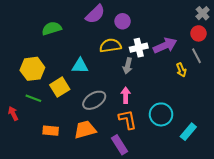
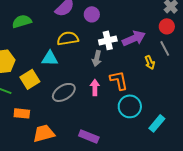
yellow semicircle: (110, 46) -> (68, 38), moved
orange L-shape: (128, 120) -> (119, 80), moved
orange trapezoid: (85, 130) -> (44, 133), moved
orange rectangle: (51, 131) -> (22, 113), moved
purple rectangle: (119, 145) -> (89, 136), turned -36

